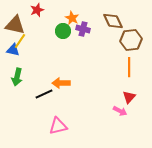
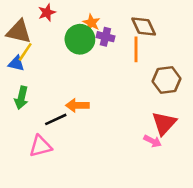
green circle: (63, 31) -> (80, 39), size x1.5
brown hexagon: (131, 40) -> (167, 80), moved
orange line: (129, 67) -> (136, 49), moved
red triangle: (129, 97) -> (164, 123), size x1.5
pink triangle: (58, 126) -> (40, 146), moved

